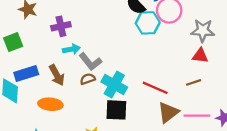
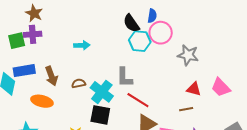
purple cross: (61, 26) -> (33, 34), moved
cyan arrow: (71, 49) -> (82, 45), moved
red triangle: (200, 56) -> (194, 89), moved
gray L-shape: (90, 62) -> (124, 77), moved, turned 30
brown line: (194, 82) -> (186, 109), moved

